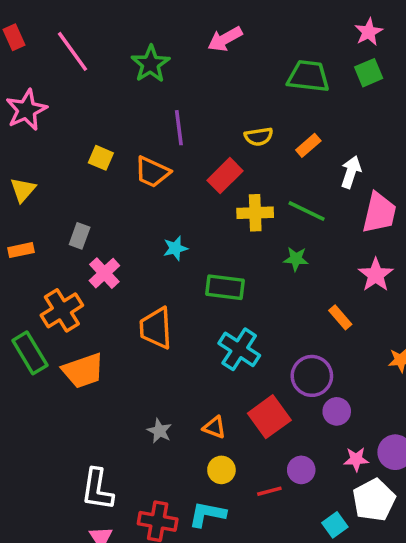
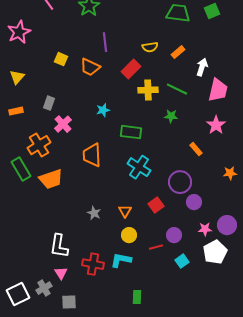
red square: (269, 417) -> (156, 205), size x0.7
orange triangle: (214, 427) -> (125, 211), turned 40
cyan square: (335, 525) -> (182, 261), moved

